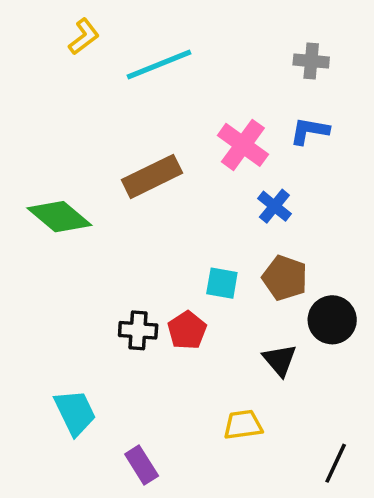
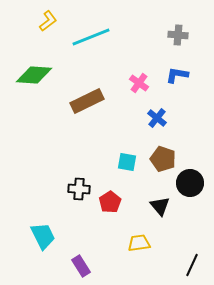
pink cross: (243, 145) -> (139, 83), size x0.7
green diamond: (59, 217) -> (34, 75), moved, turned -36
red pentagon: (187, 330) -> (110, 202), moved

